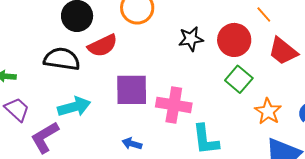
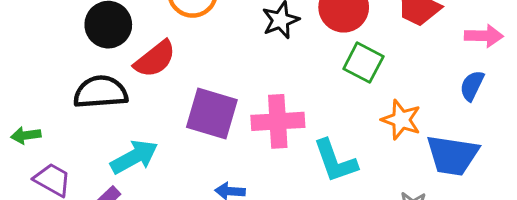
purple square: (132, 90) -> (212, 113), turned 30
orange star: (268, 111) -> (401, 120), moved

